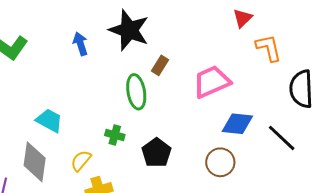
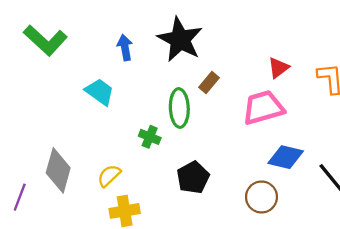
red triangle: (242, 18) -> (278, 68), moved
cyan trapezoid: (49, 121) -> (100, 92), moved
green cross: (115, 135) -> (150, 137), moved

